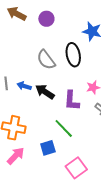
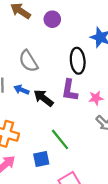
gray semicircle: (46, 60) -> (28, 61), moved
purple L-shape: (72, 101) -> (70, 90), moved

